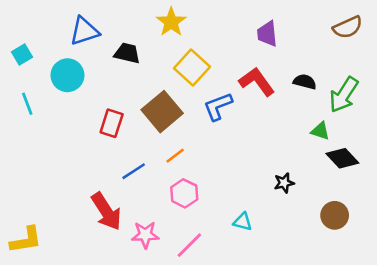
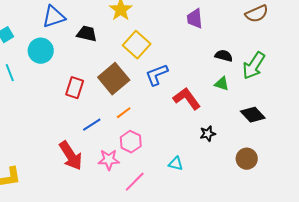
red L-shape: (257, 82) -> (187, 99), moved
green triangle: (320, 131) -> (222, 84), moved
pink star: (145, 235) -> (109, 160), moved

